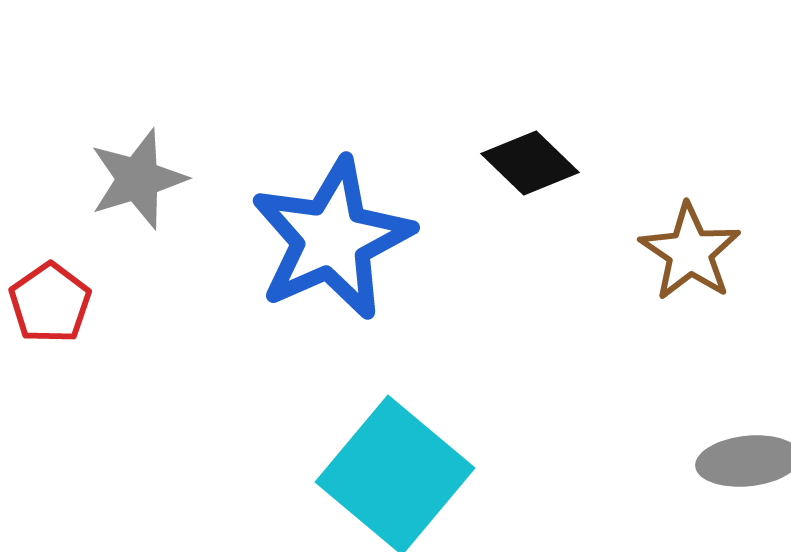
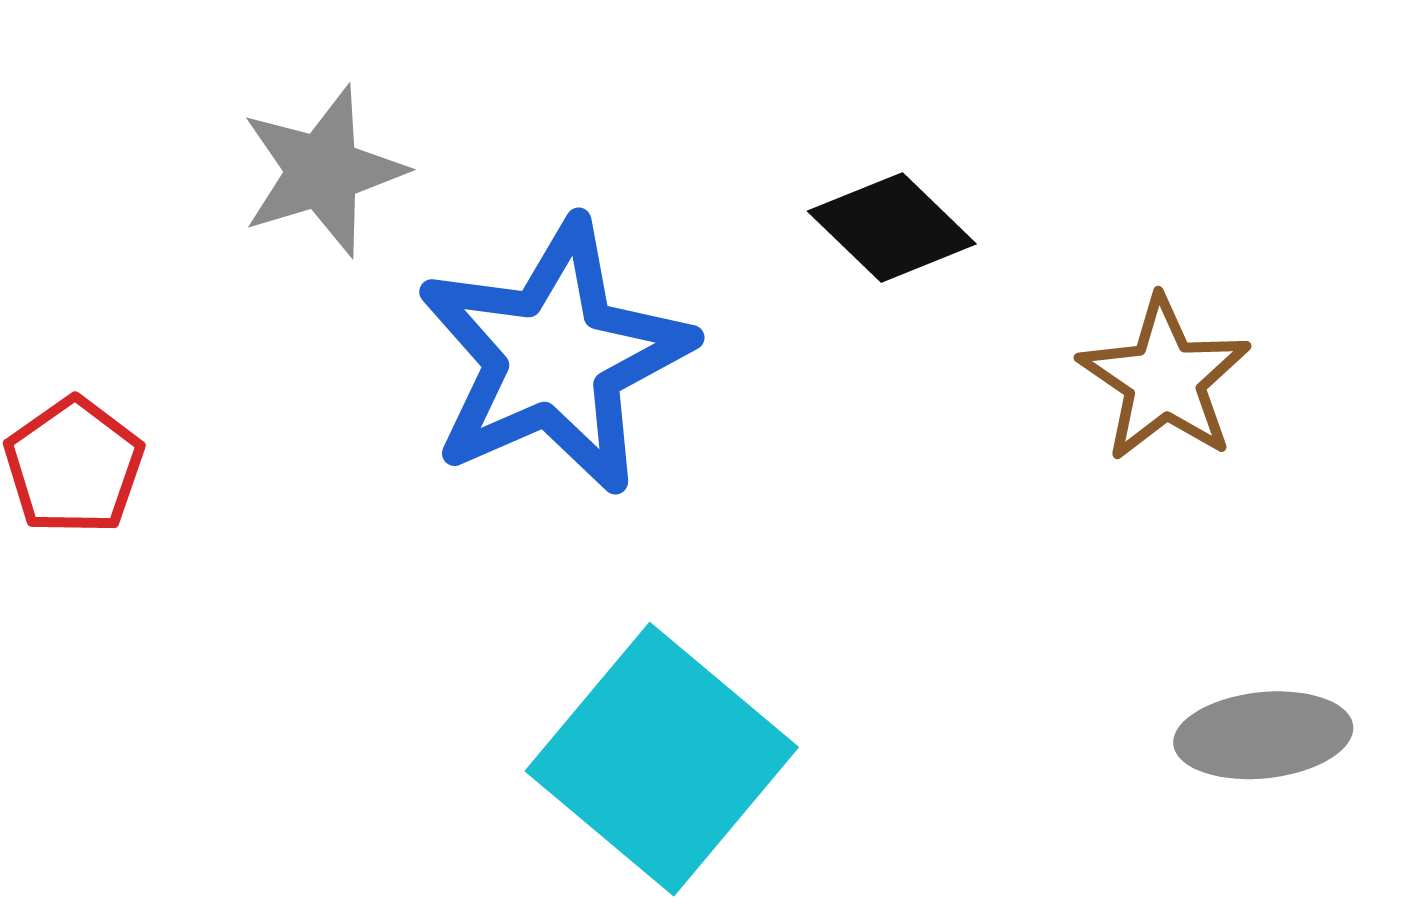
gray star: (138, 179) -> (323, 171), moved

